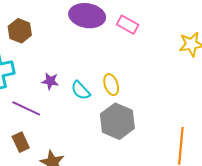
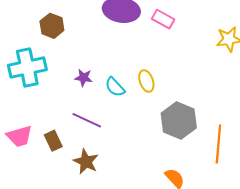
purple line: (26, 108) -> (87, 120), moved
gray hexagon: (117, 121) -> (179, 120), moved

